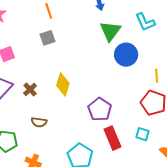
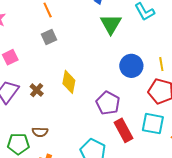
blue circle: (126, 55) -> (131, 66), moved
brown semicircle: (39, 122) -> (40, 132), moved
cyan square: (142, 134) -> (153, 124), size x1.6

